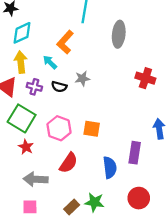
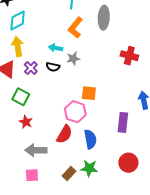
orange L-shape: (65, 42) -> (75, 28), moved
cyan arrow: (50, 62) -> (56, 48), moved, turned -32
purple cross: (34, 87) -> (31, 68), turned 32
green square: (22, 118) -> (21, 97), size x0.7
pink hexagon: (59, 128) -> (75, 112), moved
orange square: (92, 129) -> (89, 93), moved
blue semicircle: (110, 167) -> (90, 139), moved

